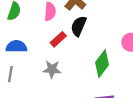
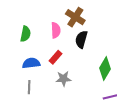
red rectangle: (58, 39) -> (55, 57), moved

